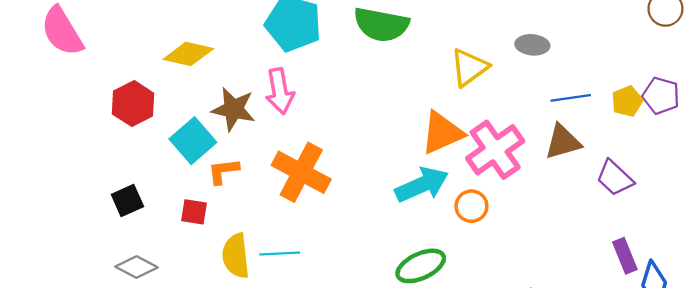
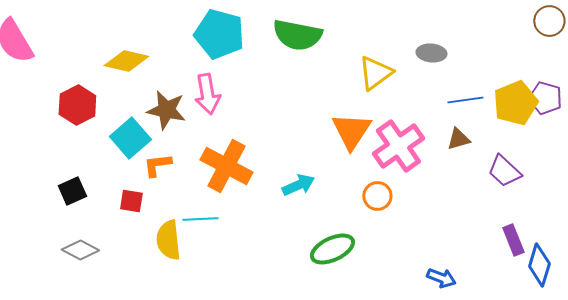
yellow pentagon: (627, 101) -> (515, 103), size x1.6
orange triangle: (442, 133) -> (351, 131), turned -33
brown triangle: (563, 142) -> (458, 139), size x0.7
cyan arrow: (422, 185) -> (298, 185), moved, size x0.7
cyan line: (280, 254) -> (200, 219), moved

